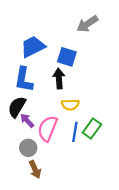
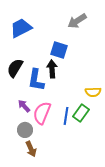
blue trapezoid: (33, 47) -> (21, 28), moved
blue L-shape: (24, 80) -> (36, 80), moved
yellow semicircle: (70, 105) -> (93, 92), moved
black semicircle: (17, 107) -> (15, 68), moved

